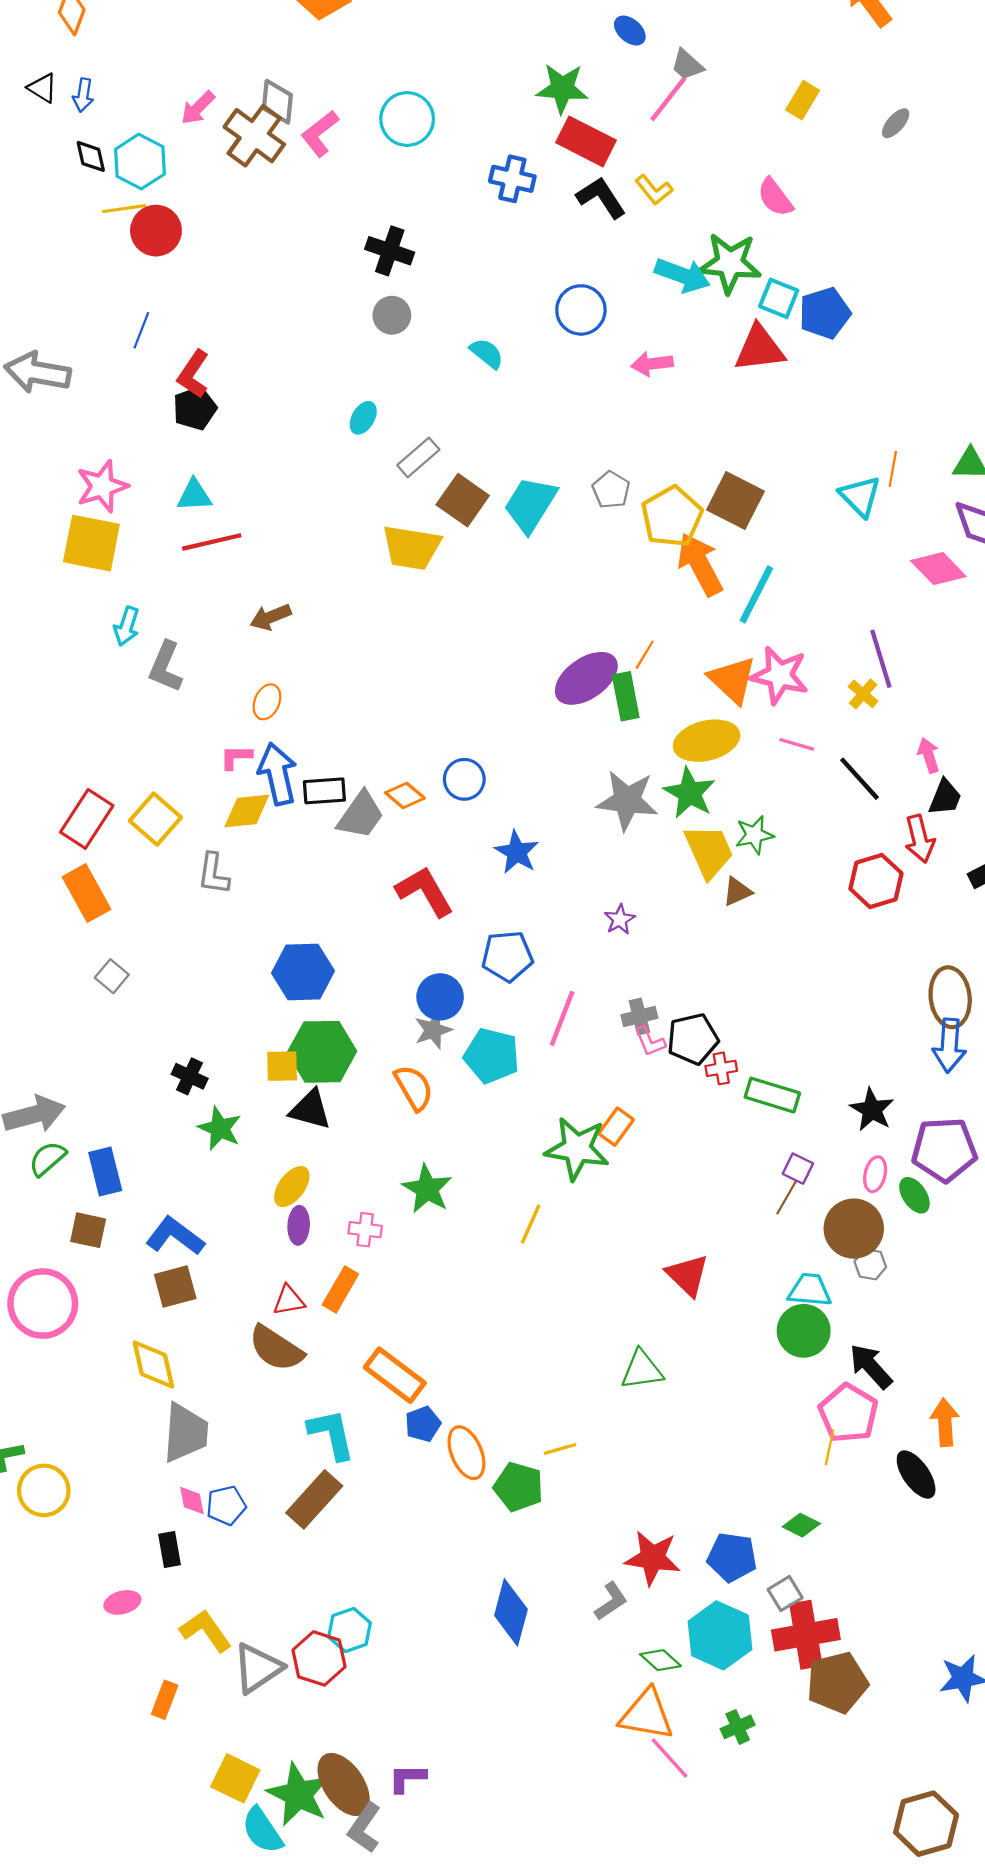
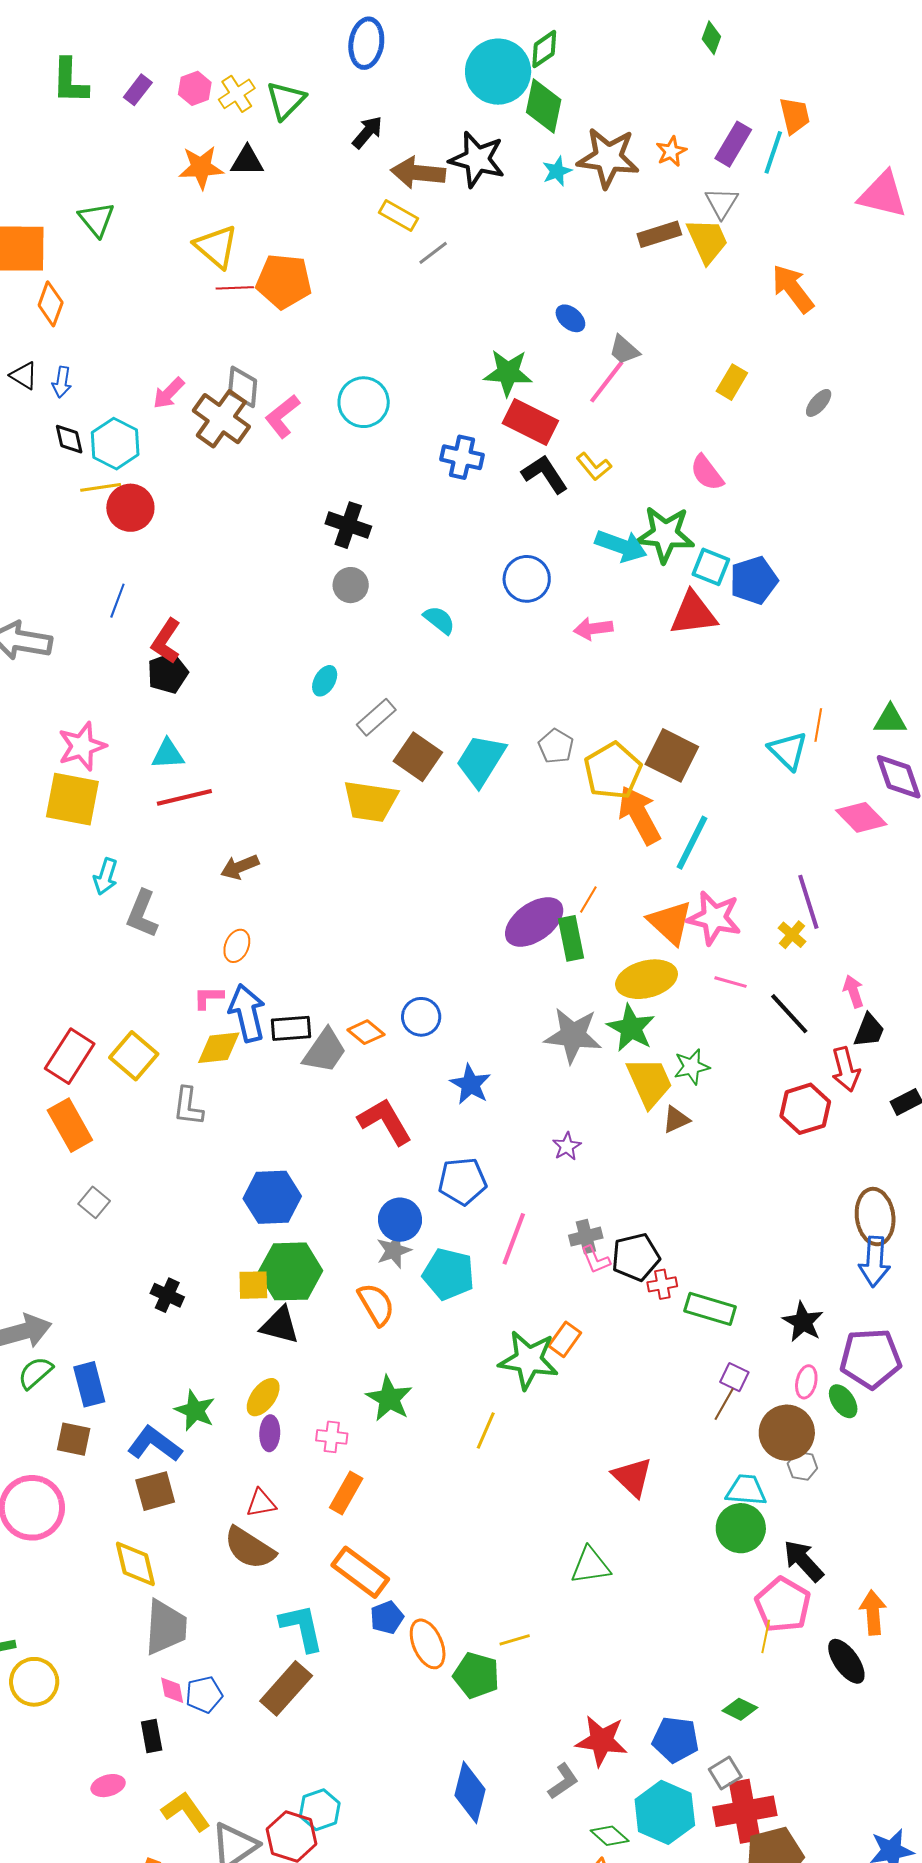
green star: (220, 1128) -> (195, 1410), moved
orange rectangle: (340, 1289) -> (346, 1493), moved

